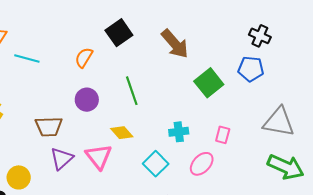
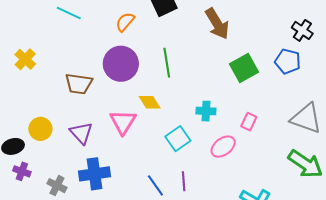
purple circle: (87, 100) -> (121, 64), size x1.5
purple triangle: (62, 159) -> (81, 133), moved, turned -40

